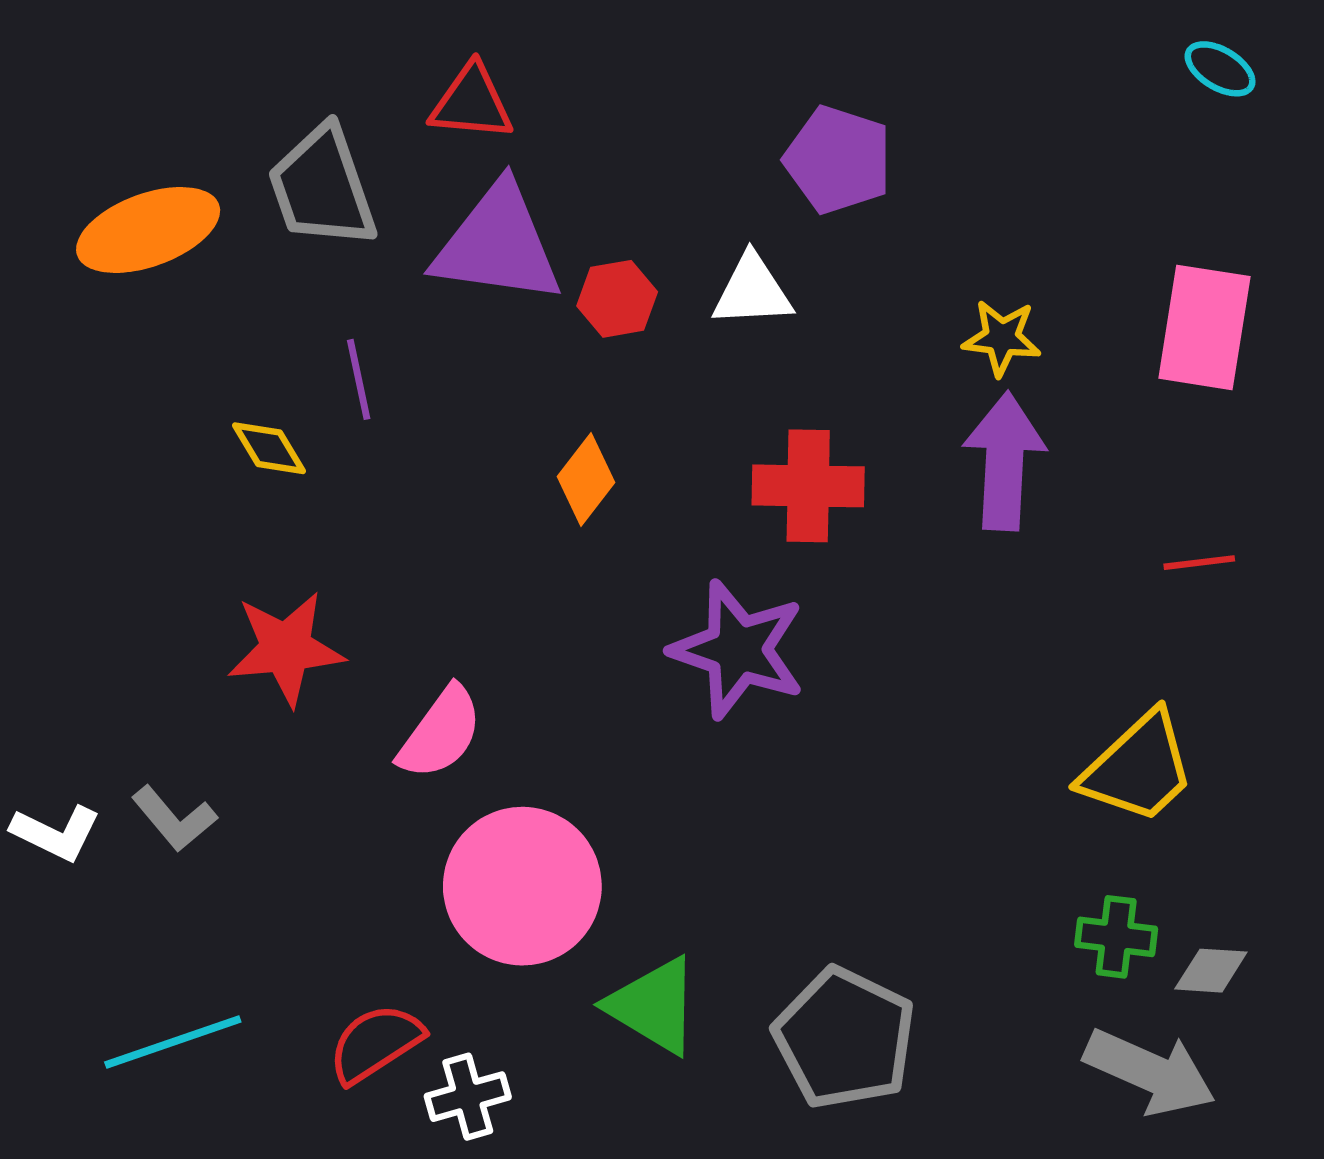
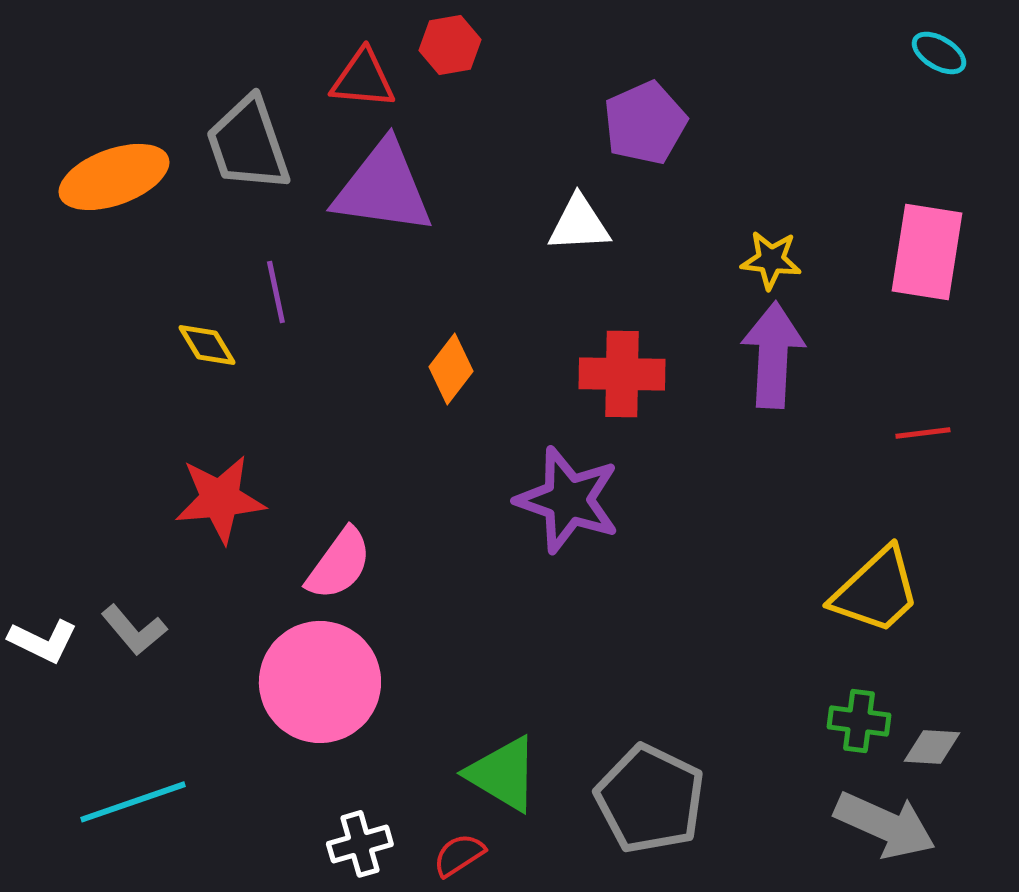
purple pentagon: (838, 160) -> (645, 123), turned 30
red hexagon: (617, 299) -> (450, 45), moved
pink circle: (522, 886) -> (320, 682), moved
red semicircle: (375, 1043) -> (459, 855), moved, size x0.7

